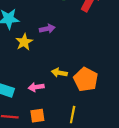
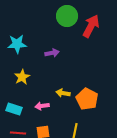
yellow star: (24, 42) -> (22, 77), moved

